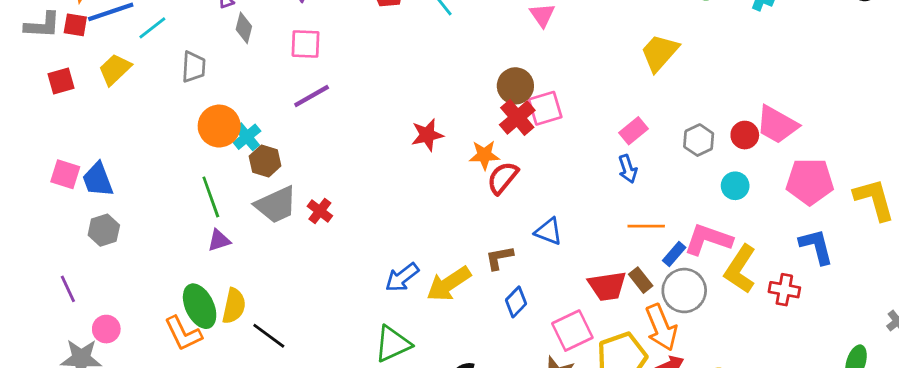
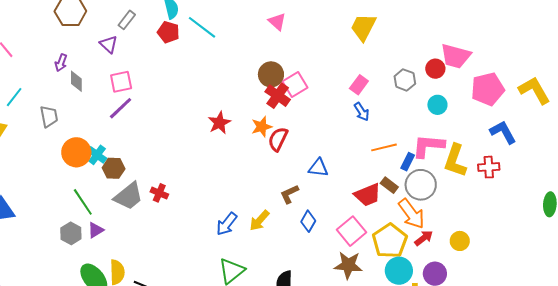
purple line: (312, 96) -> (121, 108), moved
gray hexagon: (104, 230) -> (71, 233), moved
yellow arrow: (449, 284) -> (259, 220), size x0.7

